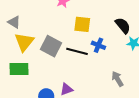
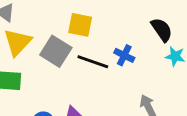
yellow square: (82, 24) -> (80, 25), moved

